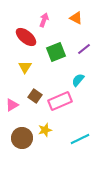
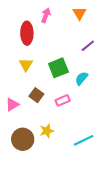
orange triangle: (76, 18) -> (79, 13), turned 32
red ellipse: (26, 37) -> (27, 33), turned 50
green square: (56, 52) -> (58, 68), moved
pink rectangle: (60, 101) -> (63, 100), size x0.6

